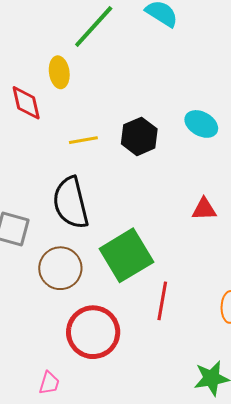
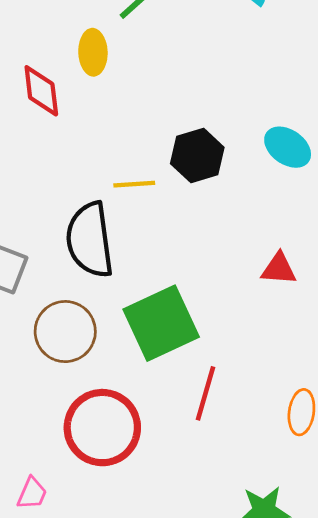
yellow line: (83, 140) -> (134, 184), moved

